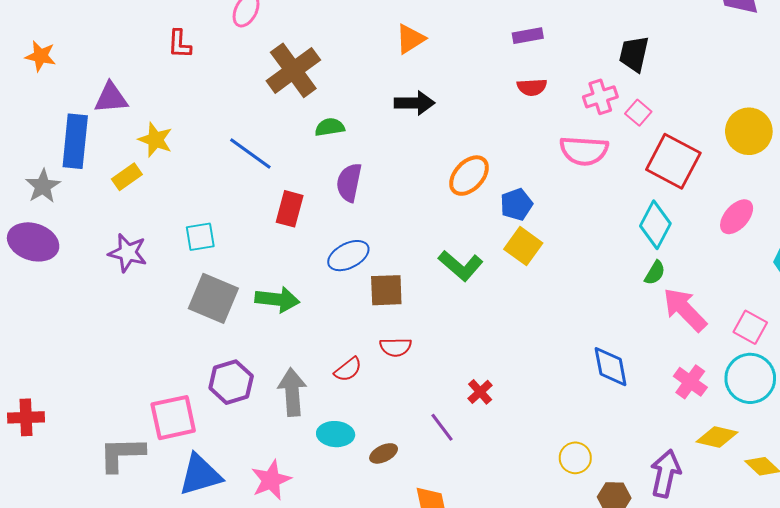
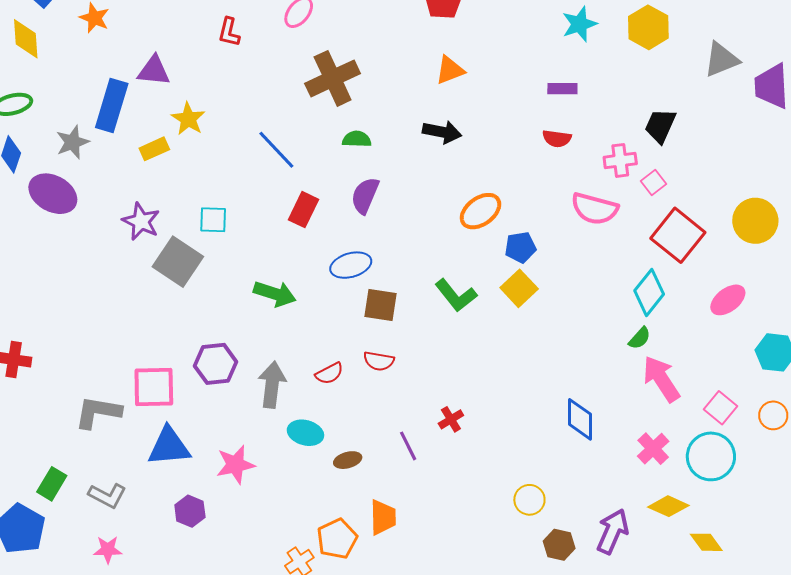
gray square: (213, 298) -> (178, 262), moved

